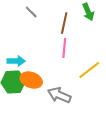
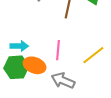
pink line: (64, 48) -> (58, 50), moved

